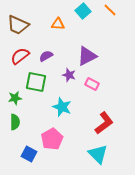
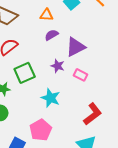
purple semicircle: (46, 56) -> (52, 35), moved
green square: (36, 82) -> (25, 73), turned -35

